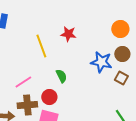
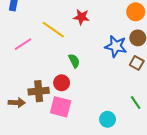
yellow line: (41, 46) -> (53, 30), turned -35
pink line: (23, 82) -> (23, 44), moved

